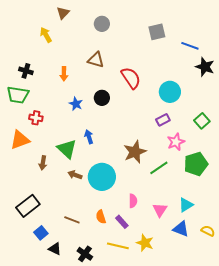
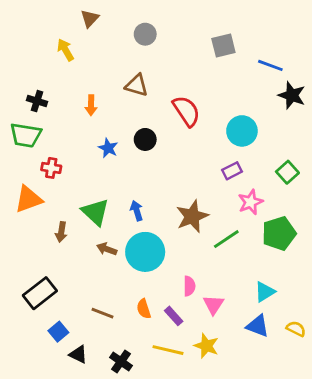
blue arrow: (89, 137) -> (137, 211), moved
pink triangle: (160, 210) -> (213, 305), moved

